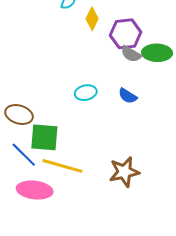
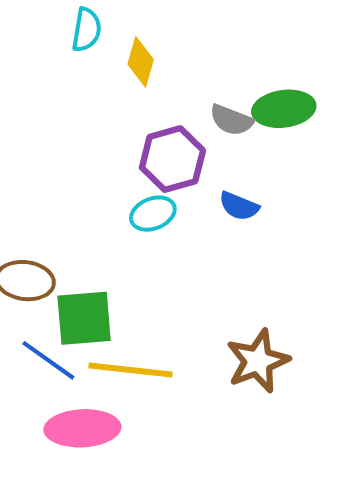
purple hexagon: (126, 34) -> (172, 159), moved

